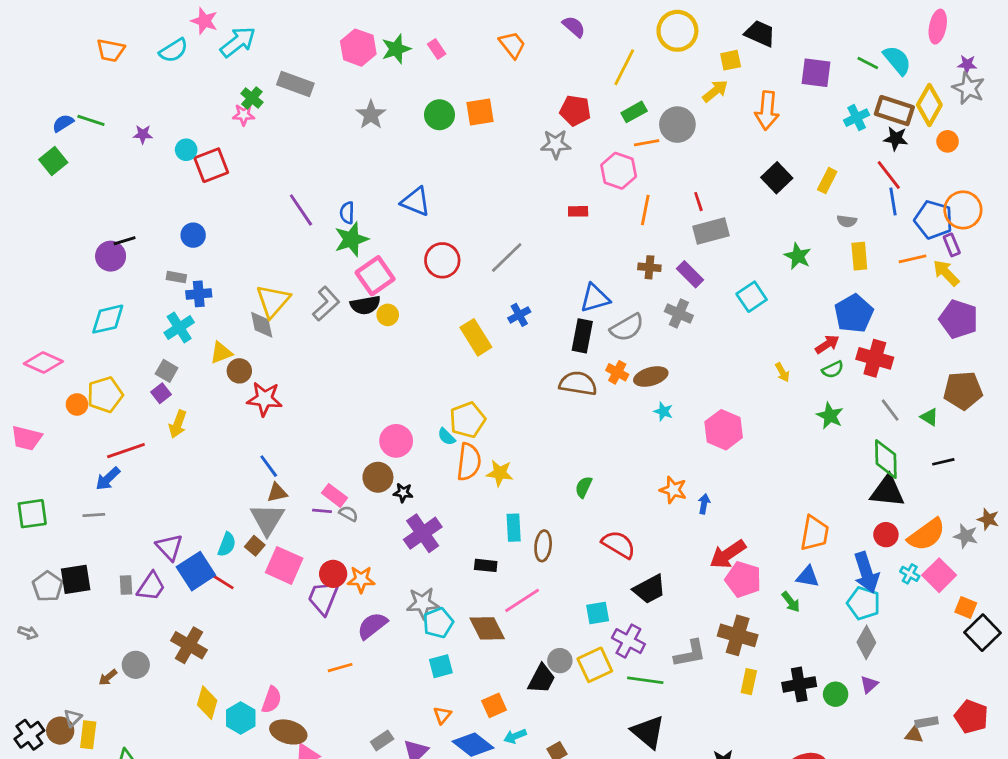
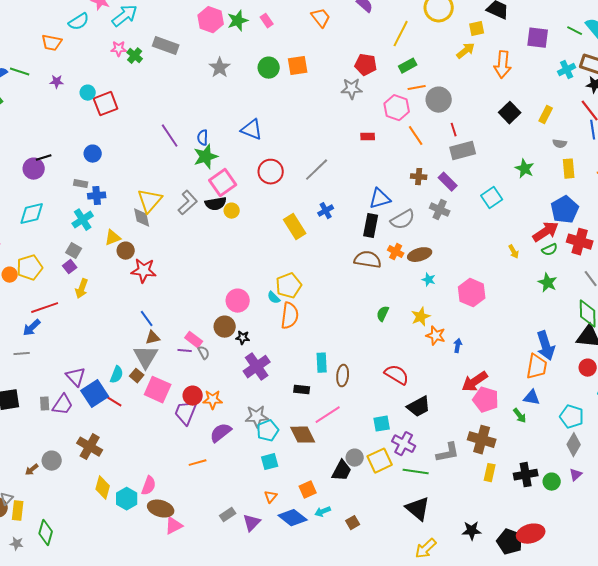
orange trapezoid: (111, 50) -> (52, 43), moved
pink star: (244, 115) -> (119, 49), moved
gray circle: (677, 125) -> (439, 100), moved
orange line: (645, 210) -> (416, 136), turned -45
red arrow: (827, 344) -> (546, 232), size x1.5
yellow star: (500, 473) -> (421, 317), moved, turned -30
green semicircle: (584, 487) -> (383, 314), moved
gray semicircle: (349, 514) -> (204, 353), turned 32
blue arrow: (866, 572) -> (546, 346), moved

